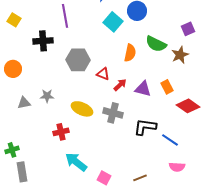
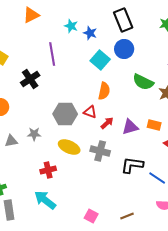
black cross: (43, 41) -> (30, 79), turned -30
orange semicircle: (130, 53) -> (104, 91), moved
gray hexagon: (78, 60) -> (65, 114), moved
orange rectangle: (167, 87) -> (154, 125), turned -48
purple triangle: (143, 89) -> (130, 127), turned -30
cyan arrow: (76, 162) -> (45, 200), moved

